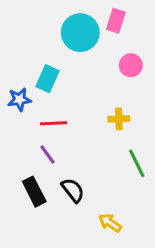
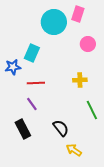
black semicircle: (73, 190) -> (61, 128), moved

